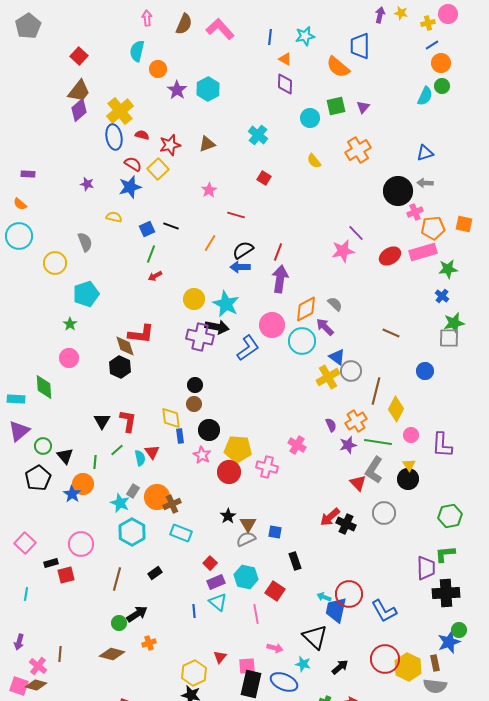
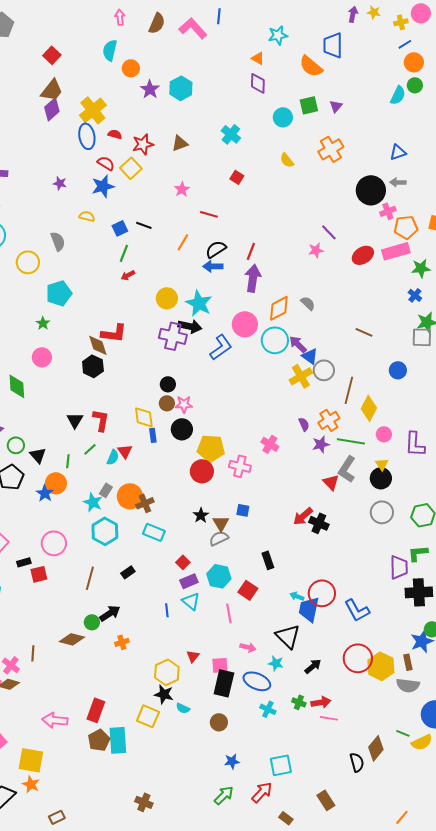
blue line: (270, 37) -> (219, 16), moved
pink star: (343, 251) -> (316, 250), size x0.7
purple arrow: (325, 327) -> (298, 344), moved
pink star: (202, 455) -> (184, 404), moved, turned -30
cyan semicircle: (140, 458) -> (113, 457), turned 35
gray circle: (384, 513) -> (382, 512), moved
blue square: (275, 532) -> (243, 510), moved
brown diamond: (112, 654) -> (72, 639), moved

